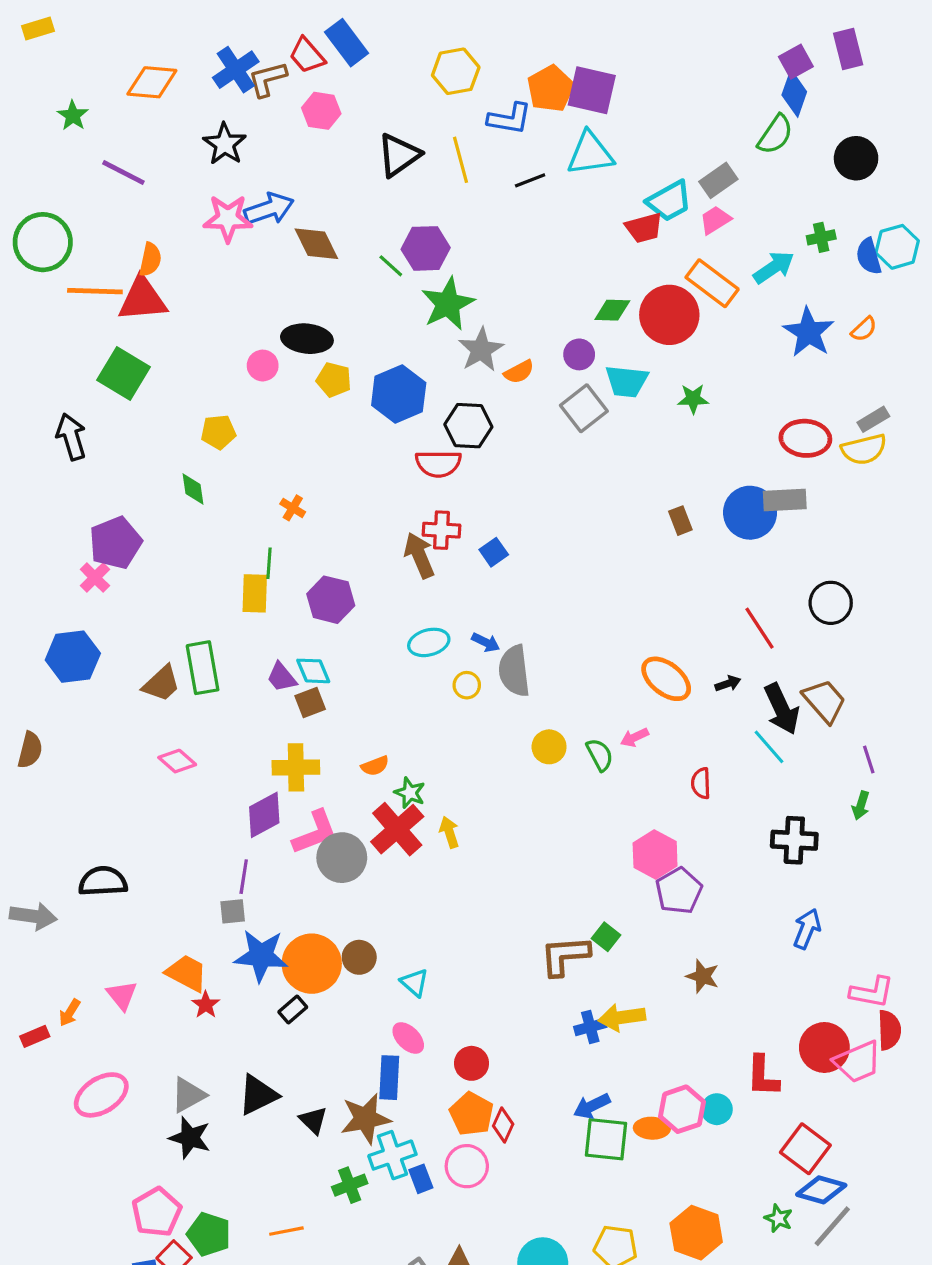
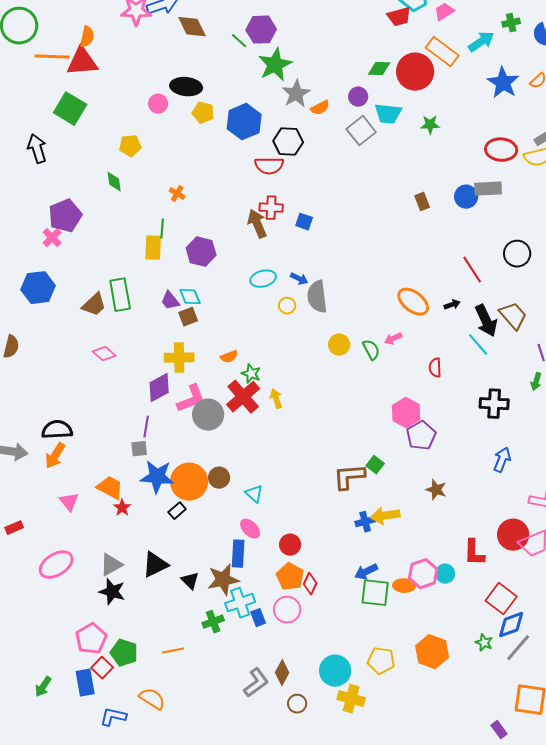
blue circle: (750, 513) -> (466, 197), size x0.7
blue square: (494, 552) -> (304, 222), turned -36
orange arrow: (70, 1013) -> (55, 456), moved, size x1.5
blue diamond: (821, 1190) -> (511, 625), turned -36

